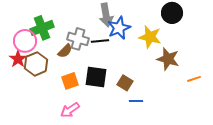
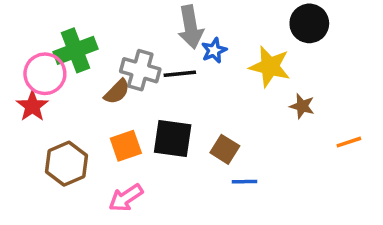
blue star: (119, 28) -> (214, 50), size x0.6
brown star: (168, 59) -> (302, 106), size x0.6
brown hexagon: (36, 64) -> (67, 164), moved

